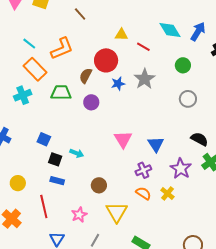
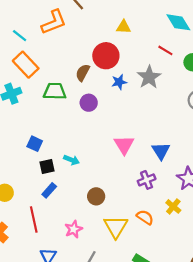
red line: (143, 47) -> (165, 50), moved
orange L-shape: (62, 48) -> (54, 22), moved
black square: (55, 159) -> (47, 166), turned -32
blue rectangle: (57, 181) -> (49, 190), turned -64
orange semicircle: (143, 193) -> (145, 217), moved

